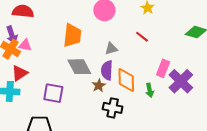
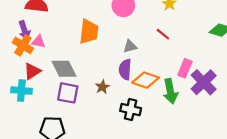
gray diamond: (79, 67) -> (64, 69), moved
orange diamond: (126, 80) -> (146, 80), turned -70
brown star: (99, 85) -> (102, 87), moved
green arrow: (150, 90) -> (170, 91), size x1.6

